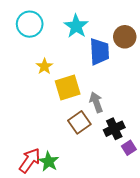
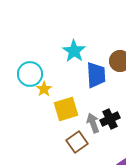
cyan circle: (30, 24) -> (30, 74), moved
black cross: (114, 129) -> (110, 119), moved

